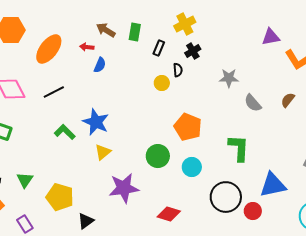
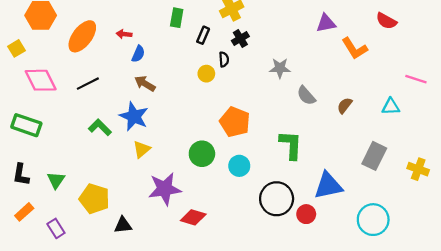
brown arrow: (106, 30) -> (145, 84), moved
brown semicircle: (288, 100) -> (345, 105), moved
red diamond: (169, 214) -> (193, 217), moved
black triangle: (86, 221) -> (123, 225), turned 30

